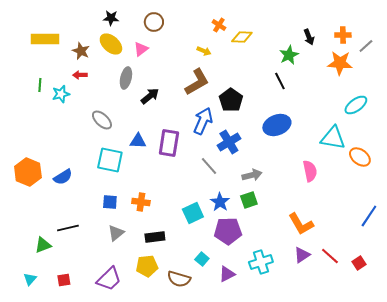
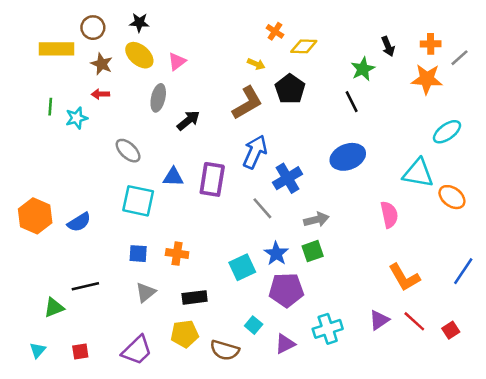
brown circle: (154, 22) -> (93, 28), moved
black pentagon: (231, 100) -> (290, 89), moved
orange L-shape: (301, 224) -> (404, 277), moved

